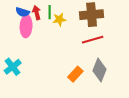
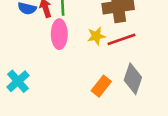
yellow star: (59, 19) -> (96, 36), moved
pink ellipse: (26, 26) -> (59, 34), moved

